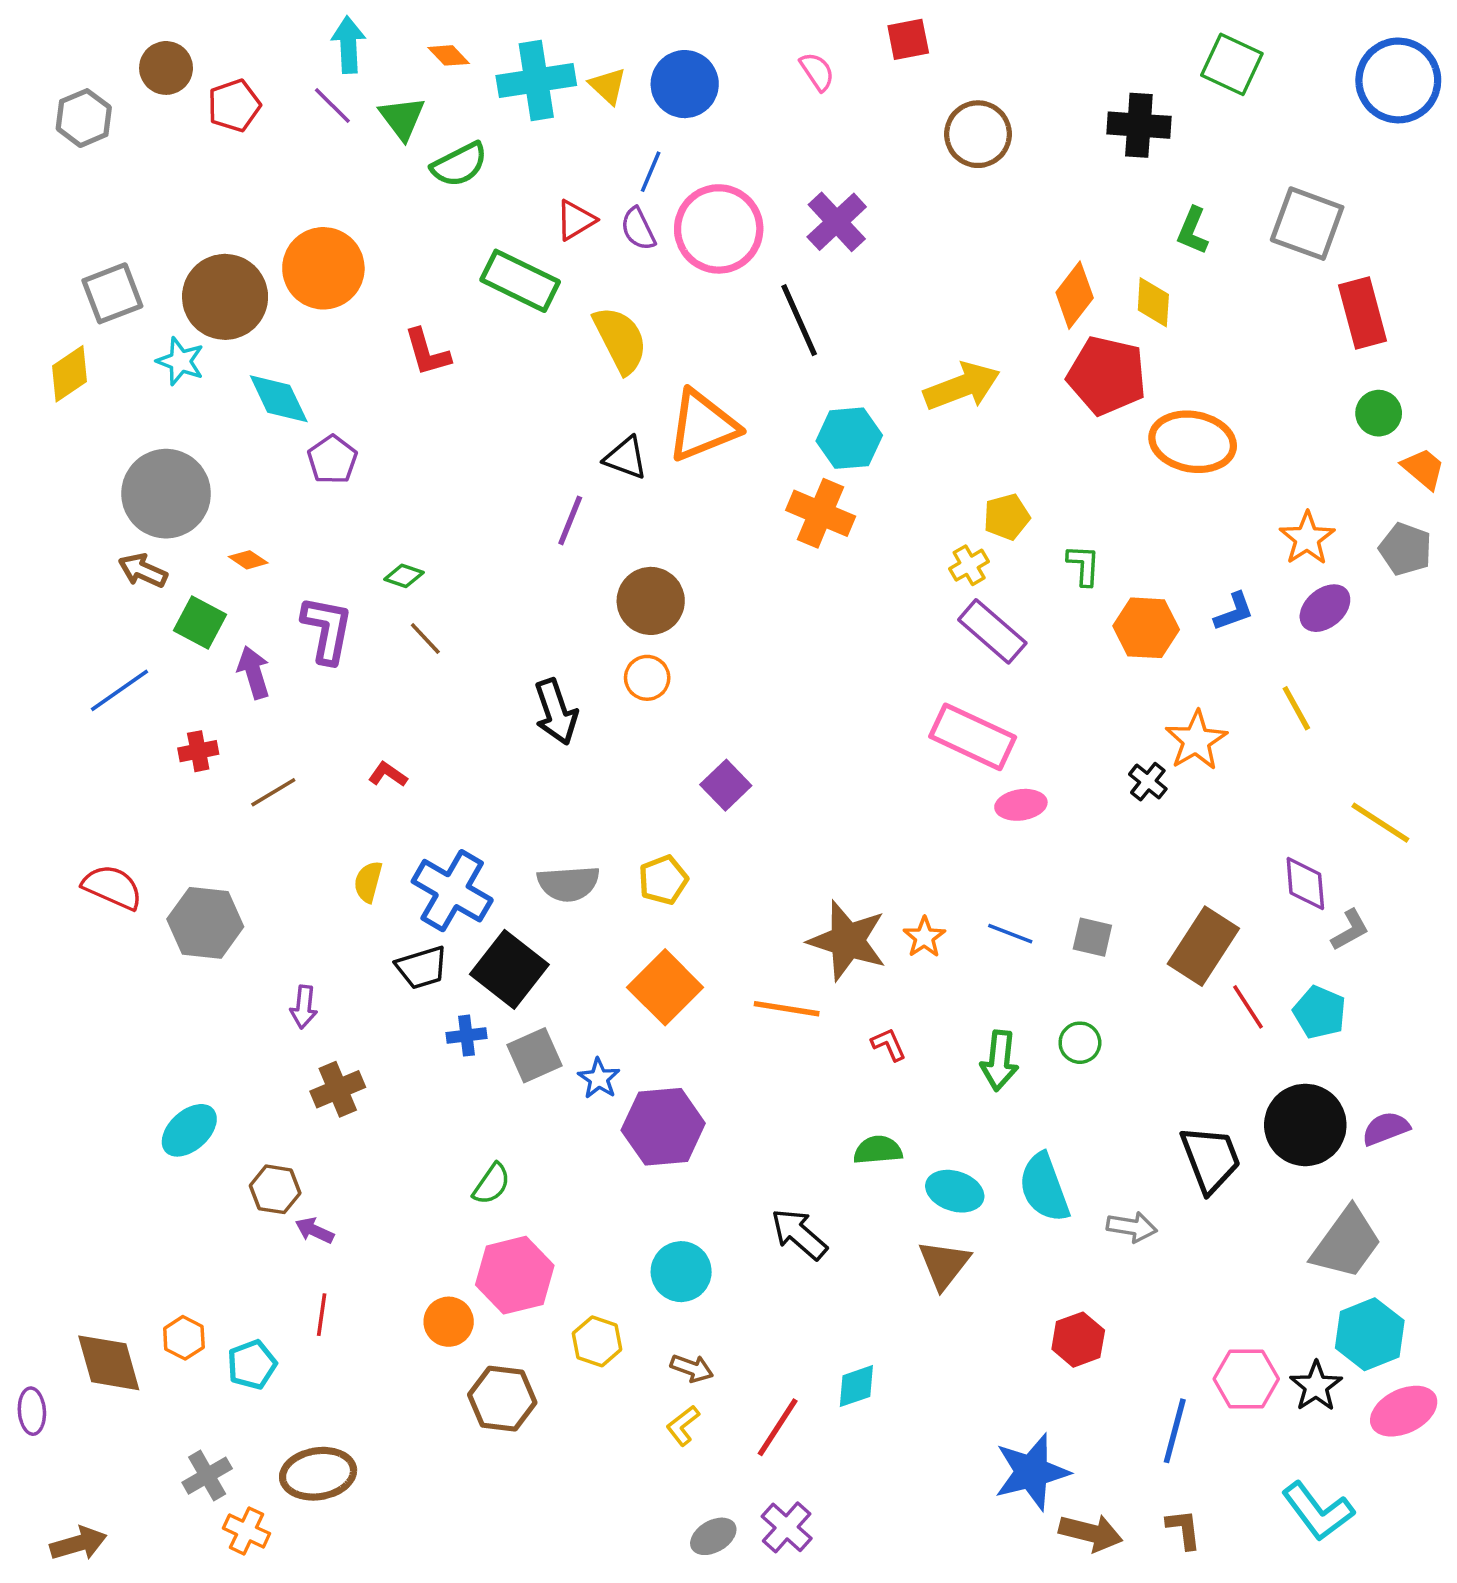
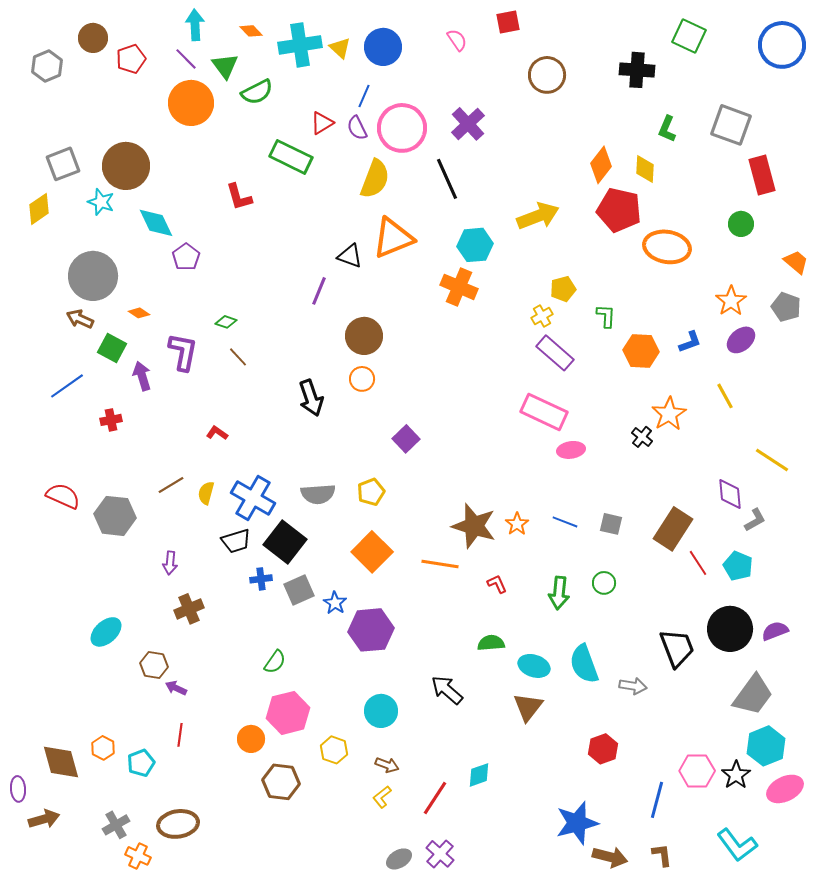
orange circle: (323, 268) -> (191, 103), moved
yellow semicircle: (620, 340) -> (375, 179), moved, turned 48
green circle: (1379, 413) -> (741, 224), moved
brown line: (273, 792) -> (171, 485), moved
brown arrow: (78, 1543) -> (44, 819), moved

